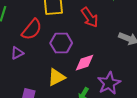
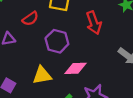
red semicircle: (32, 29) -> (30, 19), size x0.7

